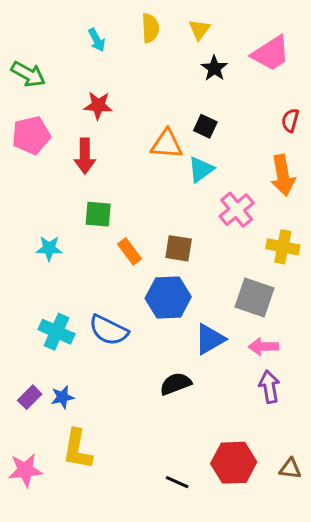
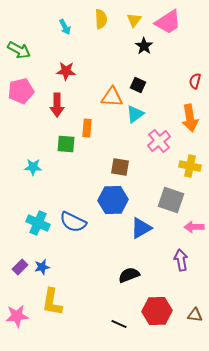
pink trapezoid: (271, 53) -> (168, 22), moved
orange rectangle: (129, 251) -> (87, 128), moved, turned 42
pink arrow: (263, 347) -> (194, 227), moved
black semicircle: (176, 384) -> (129, 275), moved

